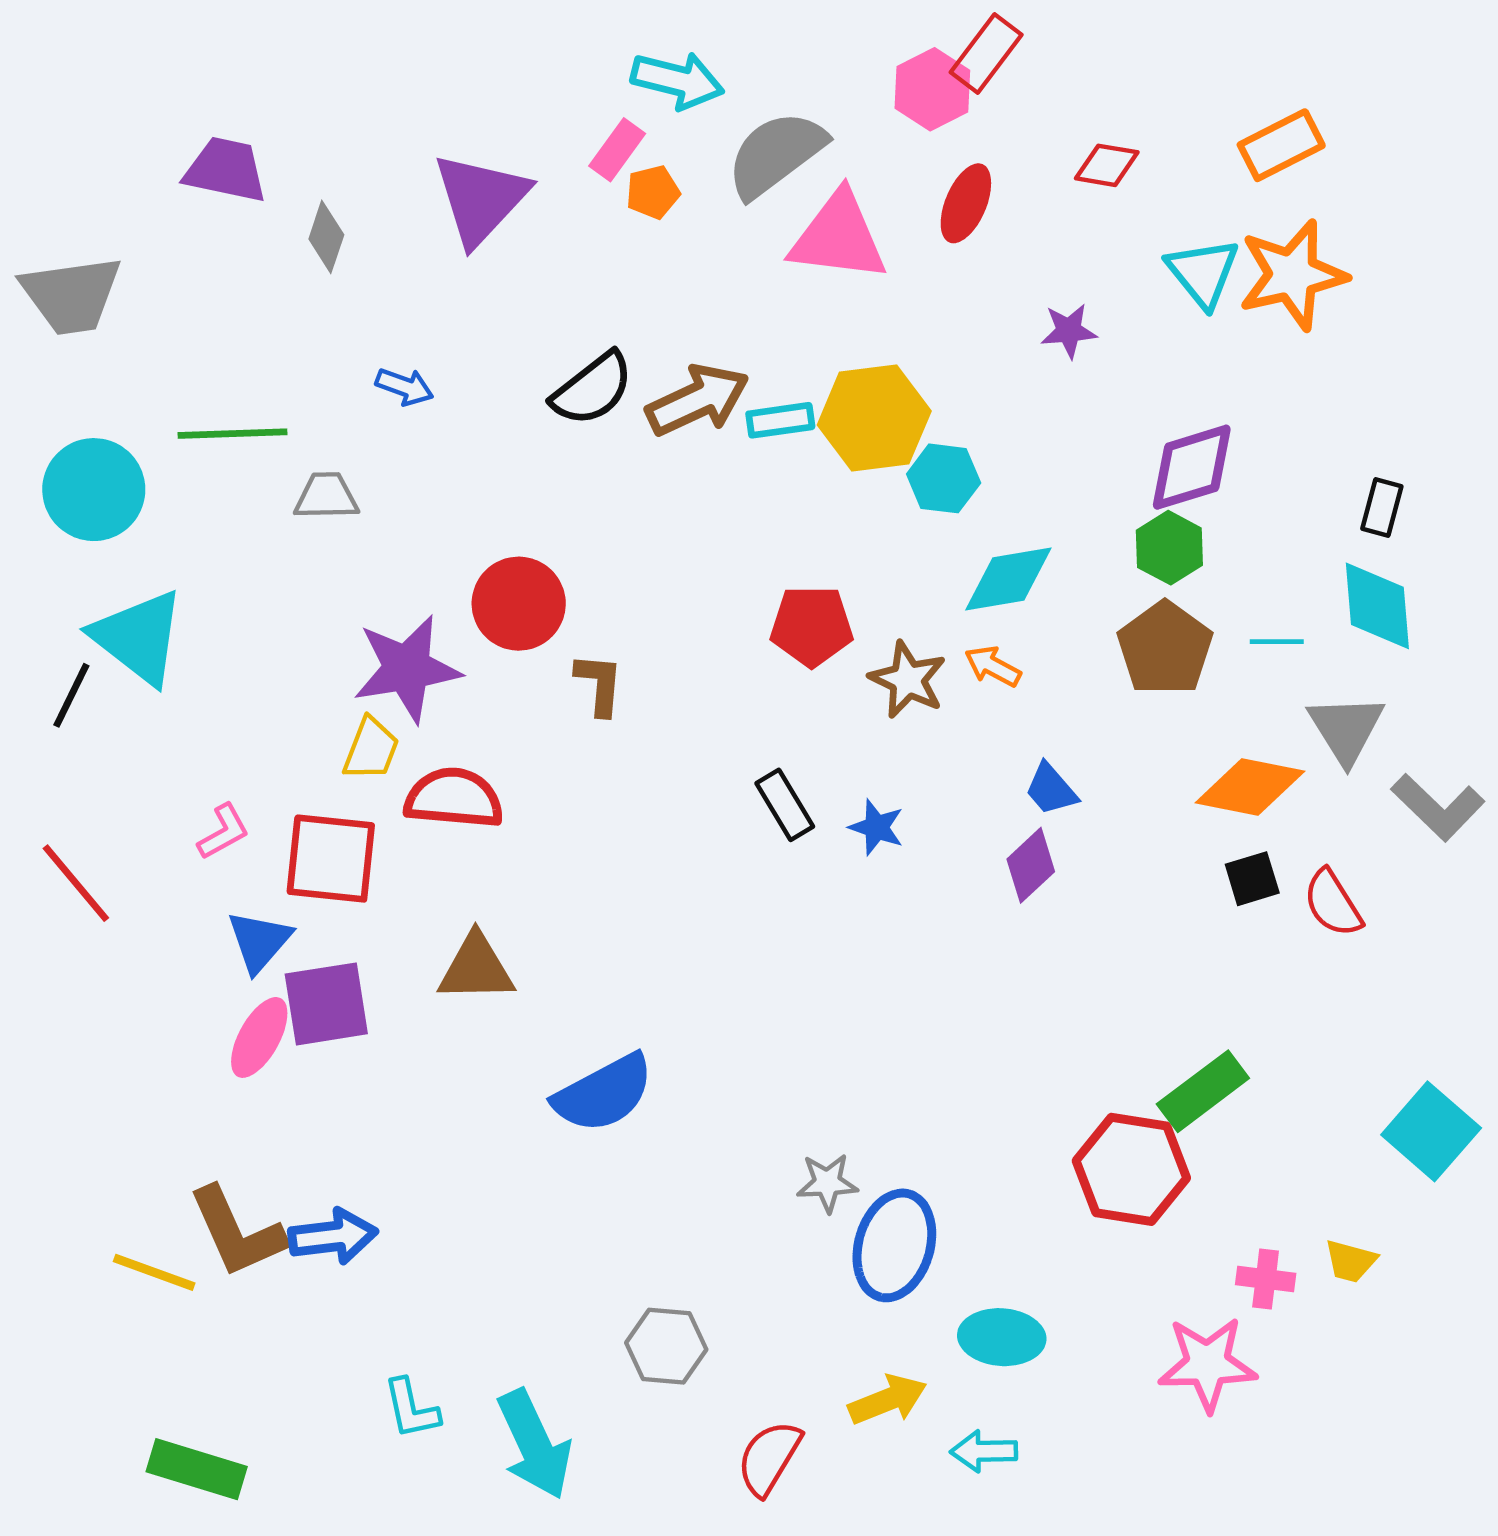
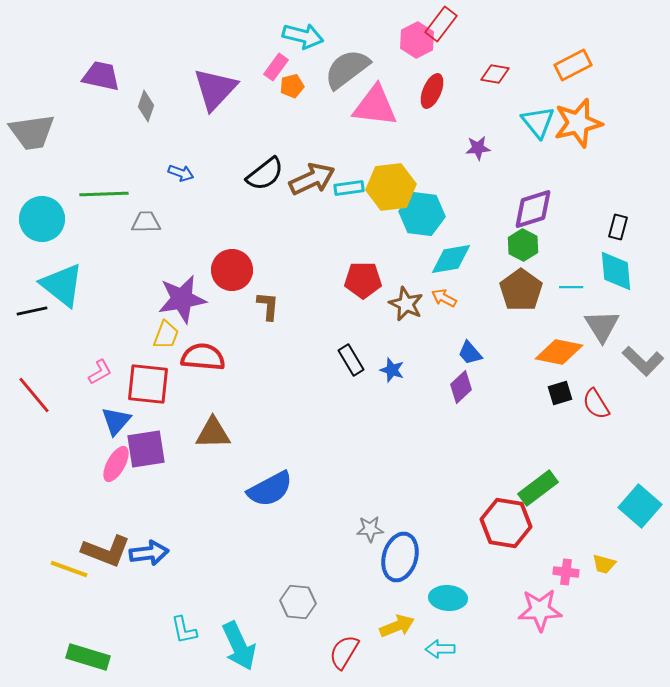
cyan hexagon: (944, 478) -> (422, 214), size x1.4
black line: (71, 695) -> (32, 311), turned 52
brown L-shape: (237, 1232) -> (106, 551), turned -45

